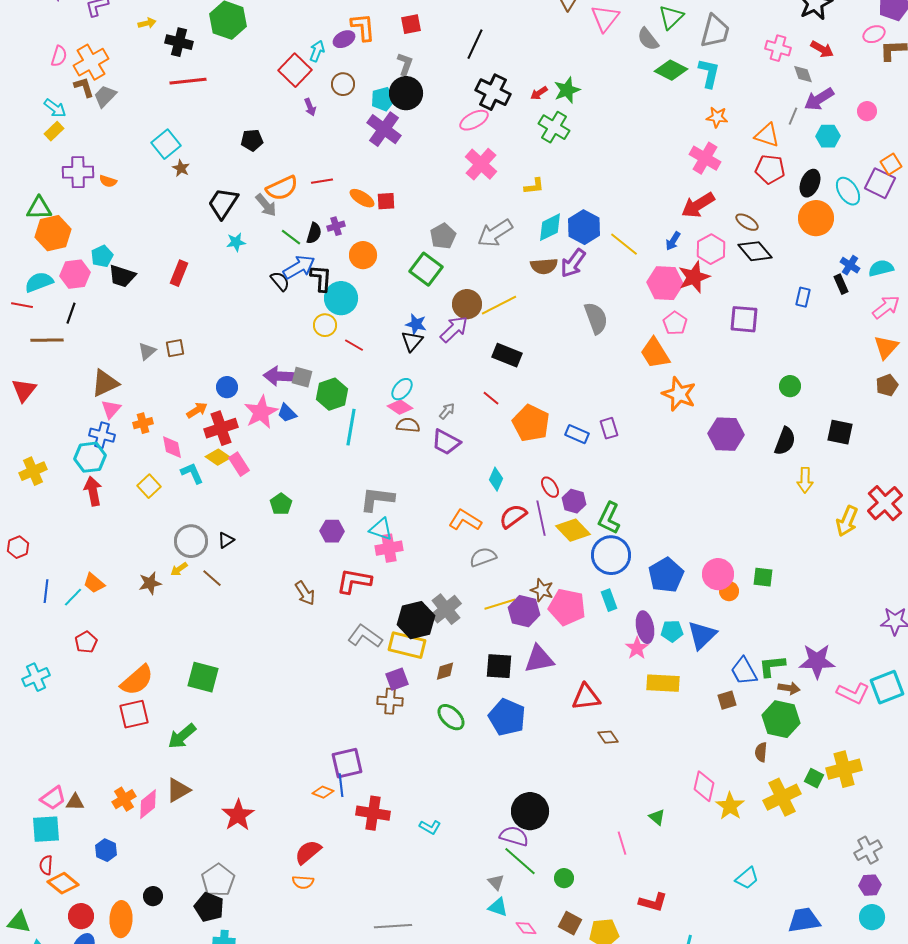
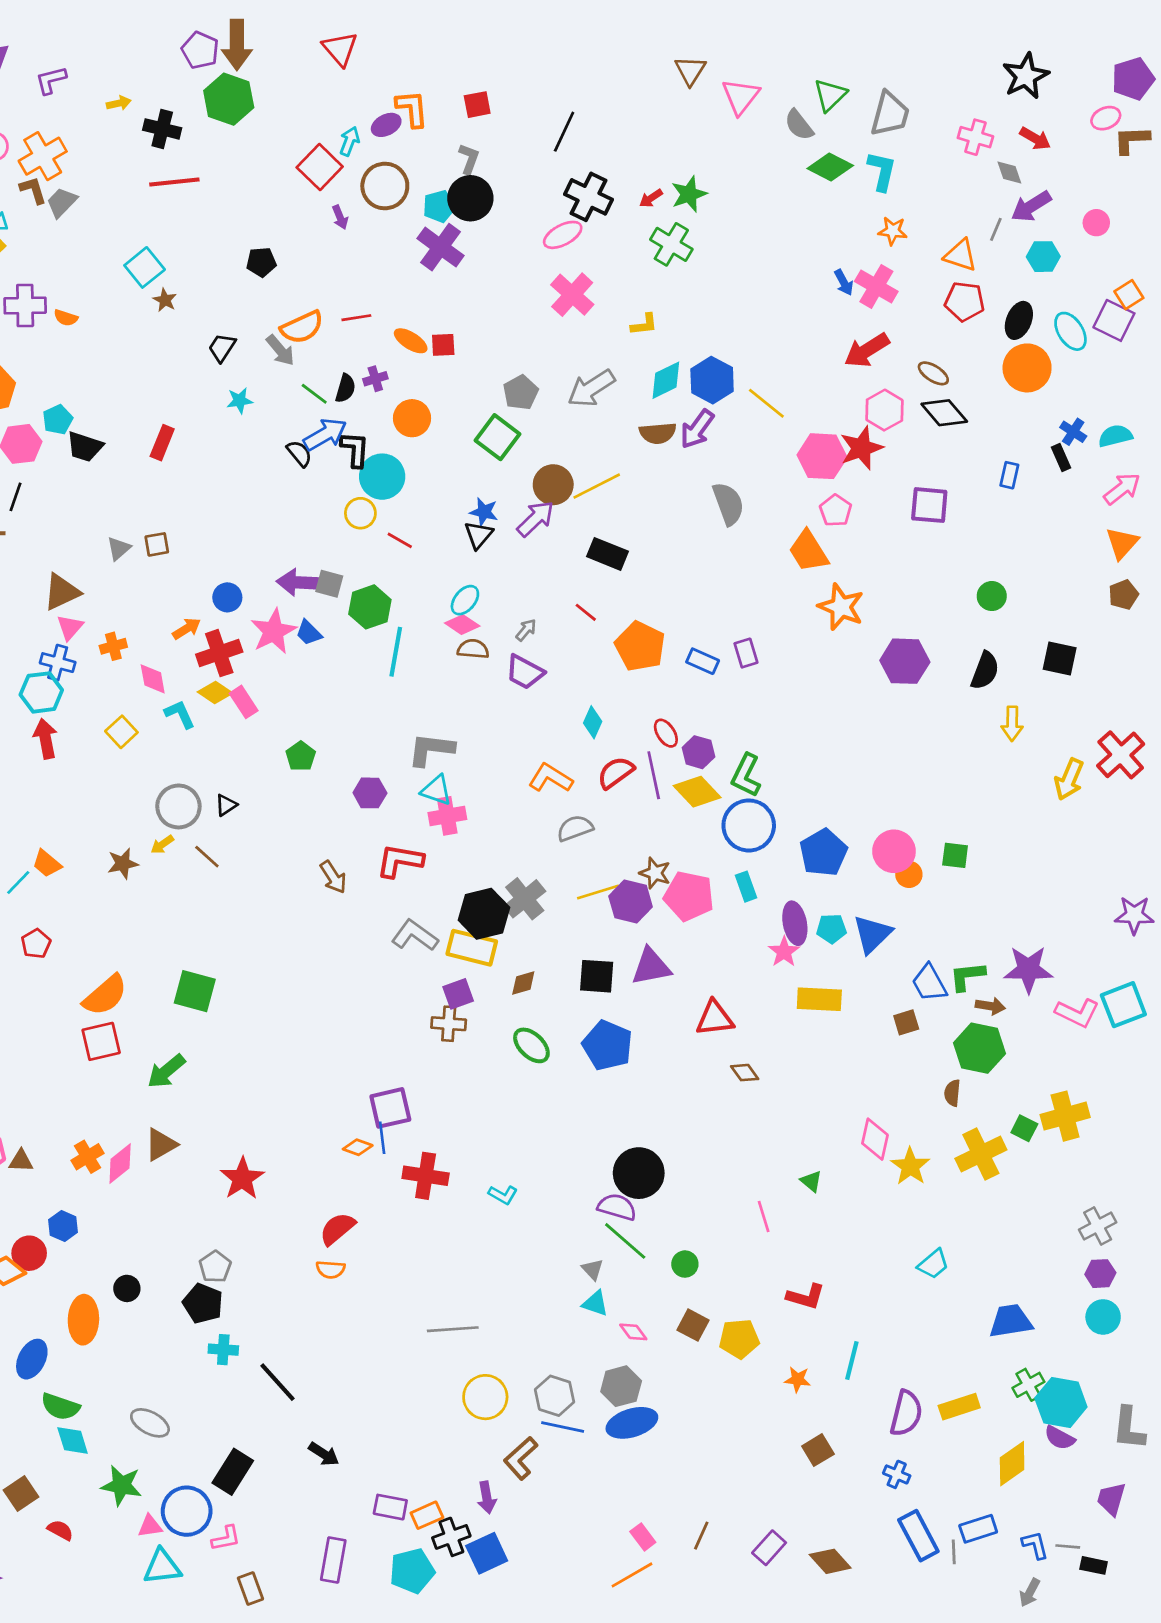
brown circle: (343, 84) -> (385, 186), size x1.5
black trapezoid: (223, 203) -> (222, 348), size x0.7
blue arrow: (673, 241) -> (844, 282), moved, turned -60
gray pentagon: (218, 880) -> (215, 1267), size x0.7
red circle: (81, 916) -> (29, 1253), moved

